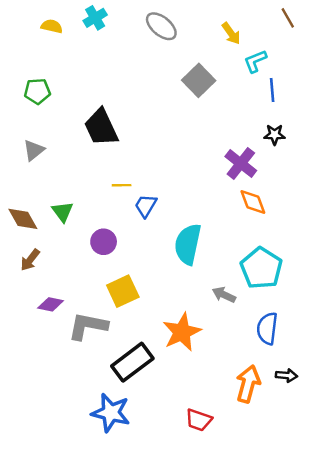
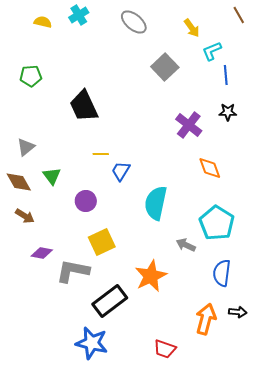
gray triangle: (34, 150) -> (26, 147), moved
purple cross: (241, 163) -> (189, 125), moved
brown arrow: (30, 260) -> (25, 216), turned -96

